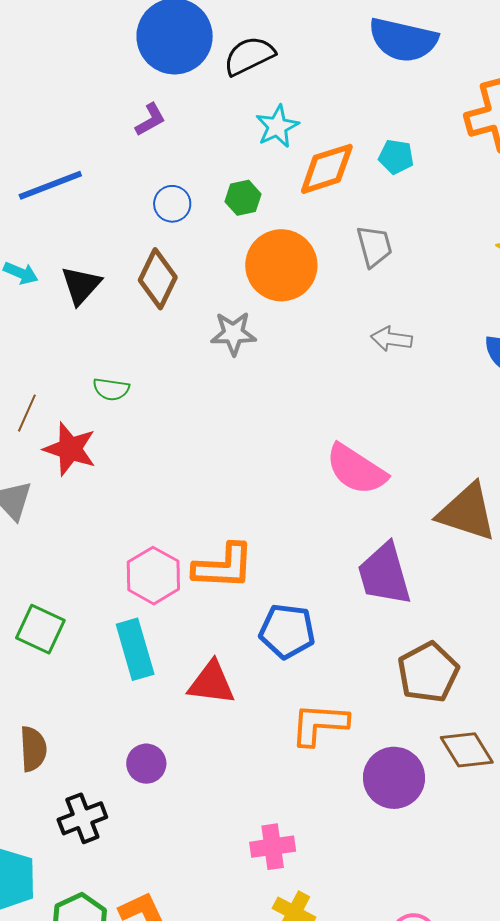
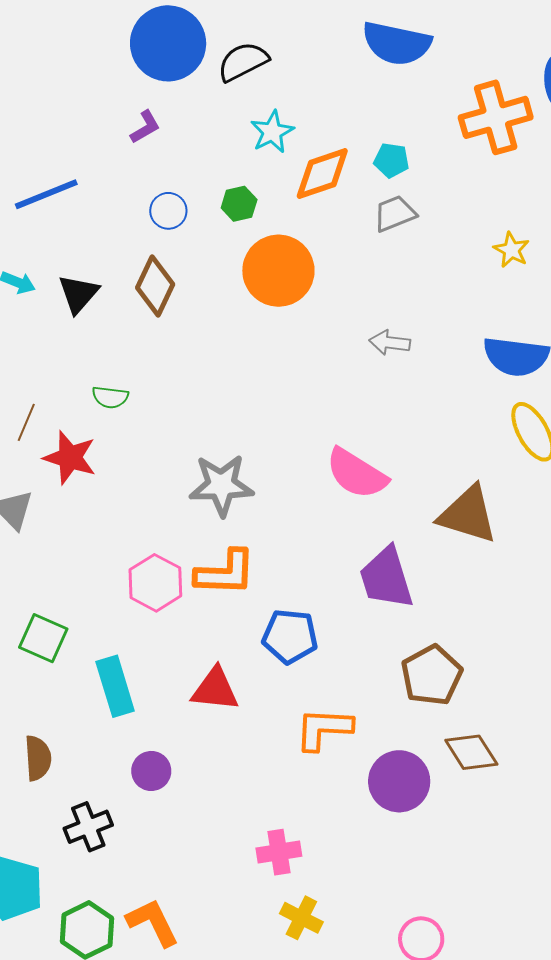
gray trapezoid: (374, 246) -> (395, 214), moved, turned -96
gray star: (233, 333) -> (221, 485), moved, size x1.4
cyan rectangle: (135, 649) -> (115, 686), moved

